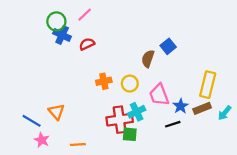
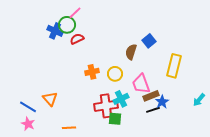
green circle: (56, 21) -> (67, 25), moved
yellow rectangle: (208, 85) -> (174, 66), moved
blue star: (181, 106) -> (162, 102), moved
brown rectangle: (202, 108) -> (151, 96), moved
pink star: (42, 140) -> (28, 124), moved

